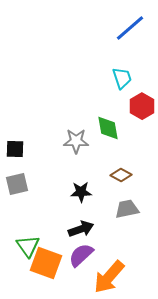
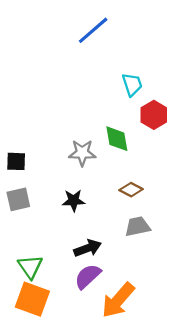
blue line: (130, 28) -> (93, 30), moved
black star: (81, 192) -> (74, 200), moved
orange square: (46, 263) -> (32, 299), moved

